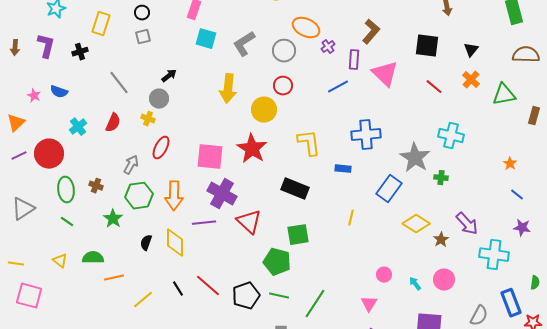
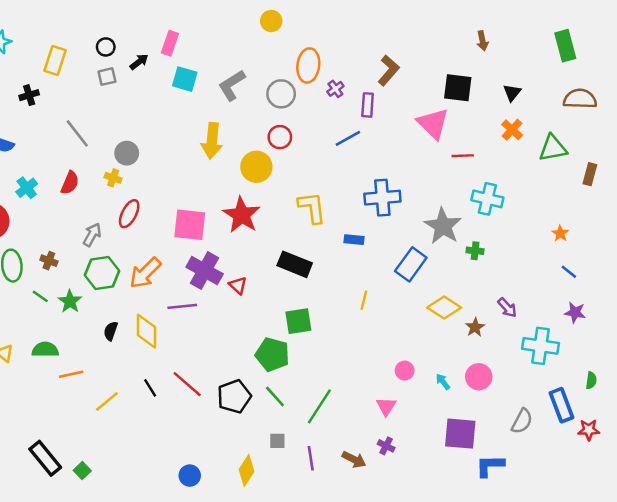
orange ellipse: (306, 28) -> (308, 65), turned 72
pink triangle: (385, 74) -> (433, 124), moved
black arrow: (169, 76) -> (139, 62), moved
red line: (434, 87) -> (463, 156), moved, turned -42
orange arrow: (174, 196) -> (145, 273), turned 44
green line: (67, 222) -> (40, 296), moved
red triangle: (249, 222) -> (238, 285), moved, size x0.6
purple arrow: (467, 224) -> (507, 308), size x0.7
green line: (279, 296) -> (275, 396), turned 36

